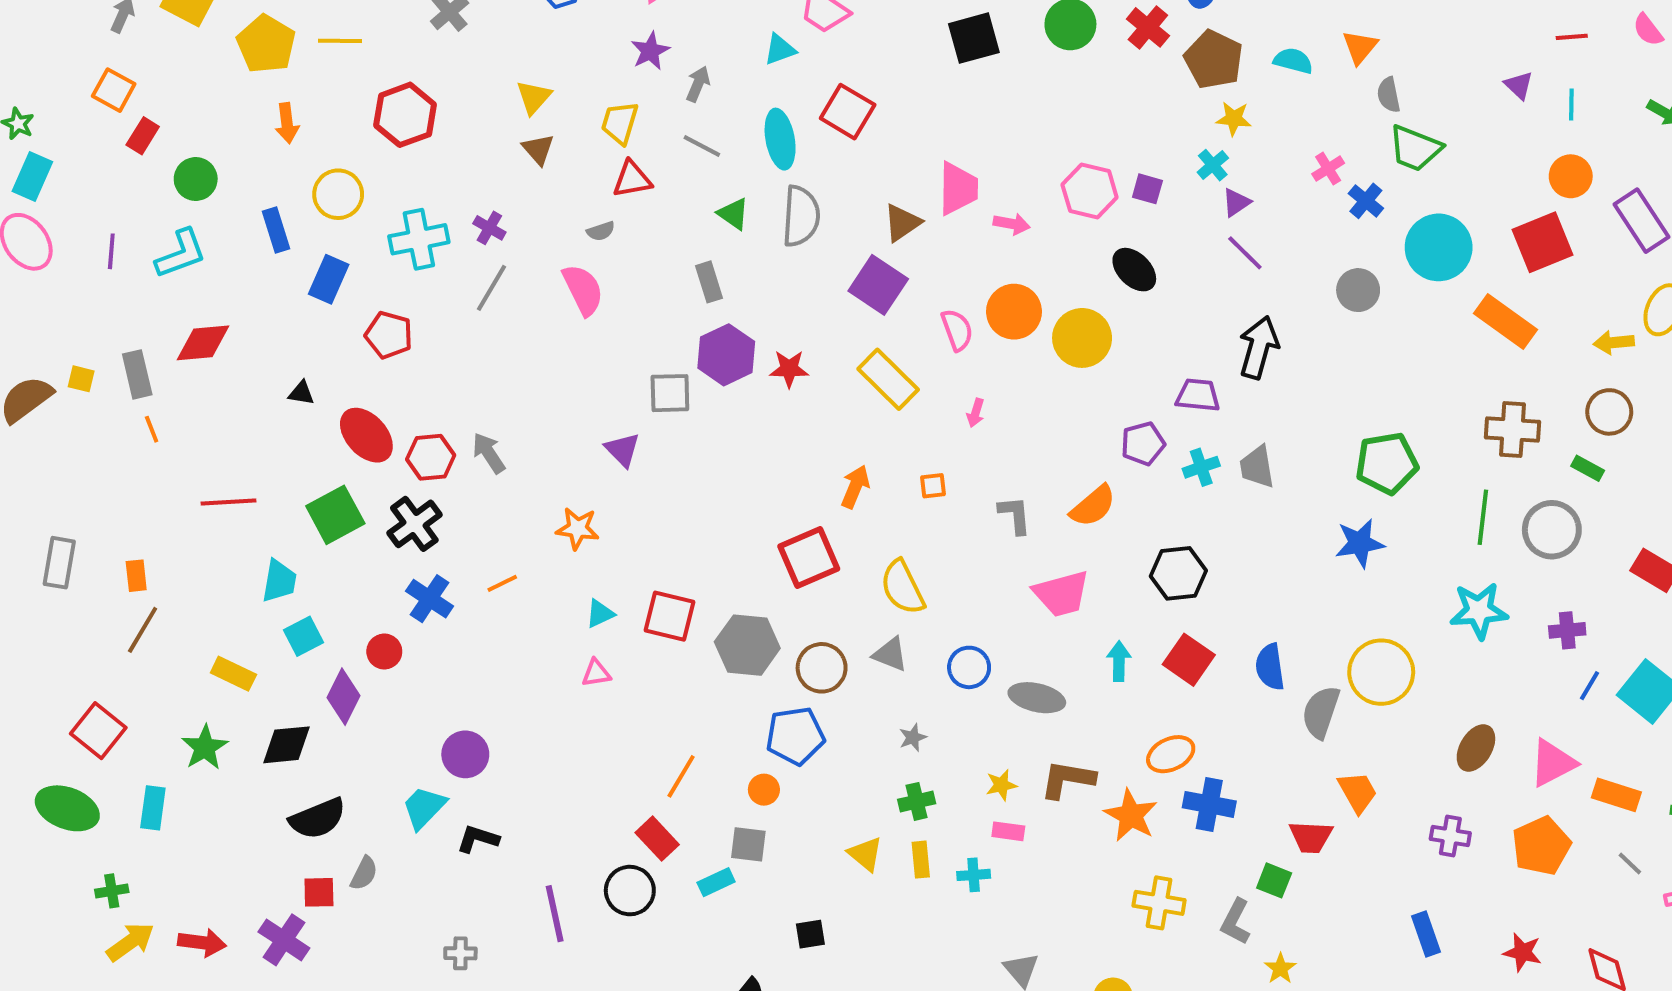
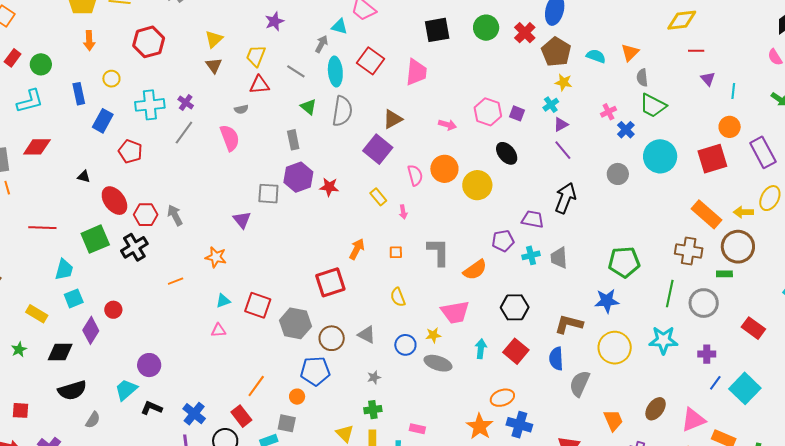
red line: (1572, 37) -> (696, 51), moved
cyan triangle: (780, 49) -> (339, 27), turned 30
gray arrow: (698, 84) -> (321, 44), moved
red rectangle: (143, 136) -> (13, 58), moved
pink trapezoid: (958, 188) -> (416, 72), moved
yellow circle: (338, 194) -> (111, 79), size x0.7
orange rectangle: (1506, 322) -> (707, 214), moved
yellow rectangle: (888, 379) -> (378, 197), size x0.6
brown circle: (1609, 412) -> (738, 247), size x1.4
pink arrow: (976, 413) -> (403, 212), moved, turned -32
green rectangle: (1588, 468) -> (724, 274), turned -35
gray L-shape: (1015, 515) -> (438, 252), moved, size x1.4
yellow semicircle: (903, 587) -> (398, 297), moved, size x0.7
blue cross: (430, 599) -> (194, 414), moved
yellow circle: (1381, 672) -> (615, 348), moved
green star: (205, 747) -> (19, 349), size x0.7
brown L-shape: (1067, 779) -> (569, 324), moved
yellow star: (1001, 785) -> (433, 335), moved
orange trapezoid: (1358, 792) -> (613, 420), moved
red square: (319, 892) -> (20, 410), moved

